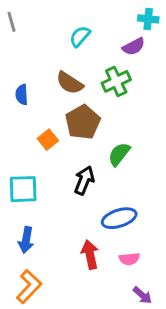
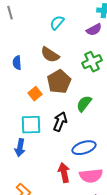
green cross: (116, 81) -> (92, 62), moved
cyan square: (23, 189) -> (31, 125), moved
blue arrow: (26, 240) -> (20, 148), moved
pink semicircle: (129, 259) -> (91, 176), size x1.6

